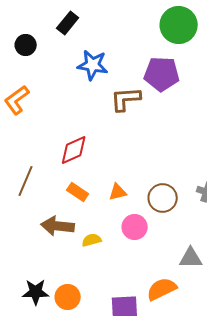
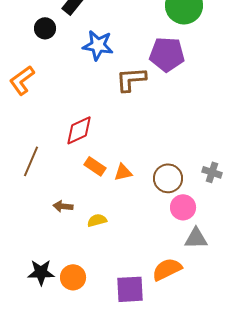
black circle: (26, 45) -> (45, 28), moved
orange rectangle: (78, 192) -> (95, 166), moved
brown arrow: (58, 226) -> (63, 206), size x0.6
pink circle: (135, 227) -> (183, 207), moved

